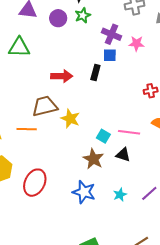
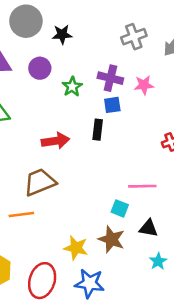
green star: (83, 15) -> (72, 87), moved
yellow star: (70, 119) -> (76, 248), moved
pink line: (129, 132) -> (142, 186), moved
blue star: (84, 192) -> (89, 283), moved
cyan star: (120, 195) -> (158, 261), moved

